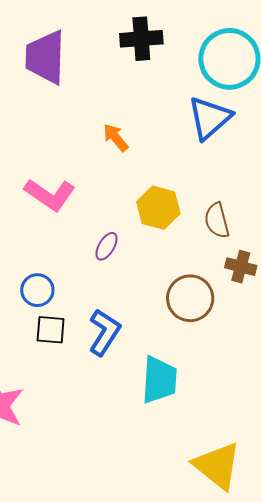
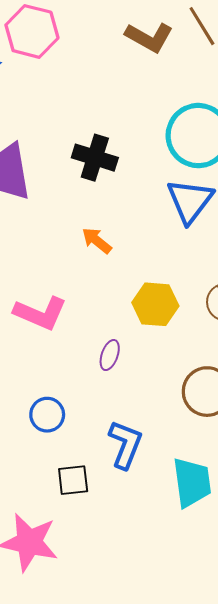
black cross: (141, 39) -> (95, 158), moved, turned 33
black square: (51, 330) -> (73, 480), moved

